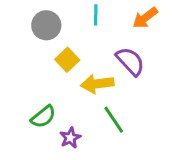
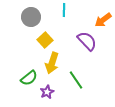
orange arrow: (145, 18) -> (103, 20), moved
yellow arrow: (97, 84) -> (52, 63), moved, turned -65

